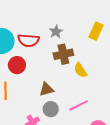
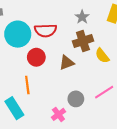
gray star: (56, 32) -> (82, 17), moved
brown triangle: (46, 89) -> (67, 63), moved

